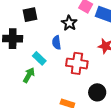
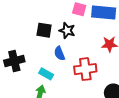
black square: (30, 15) -> (44, 30), moved, turned 35

